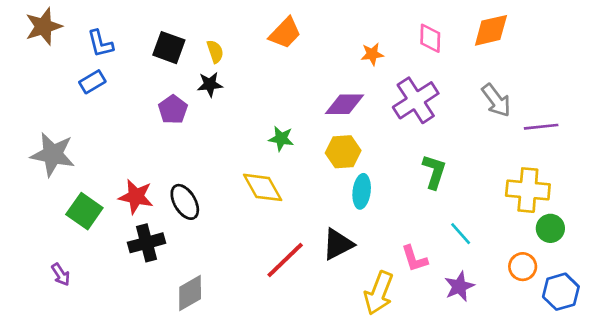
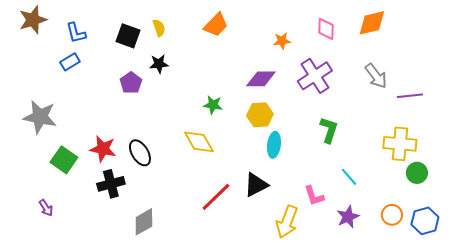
yellow semicircle: (215, 51) -> (159, 28), moved
orange circle: (523, 267) -> (392, 215), moved

